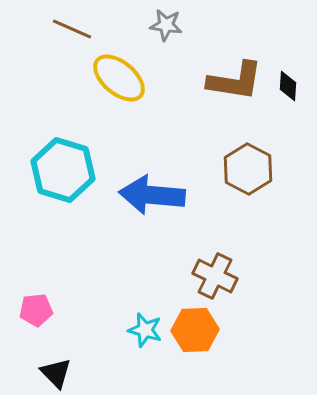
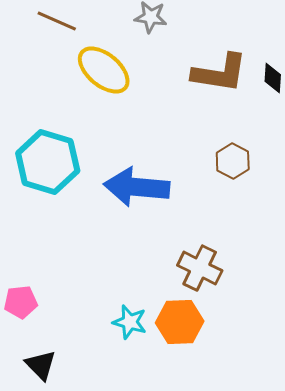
brown hexagon: (248, 169) -> (233, 161), size x0.7

